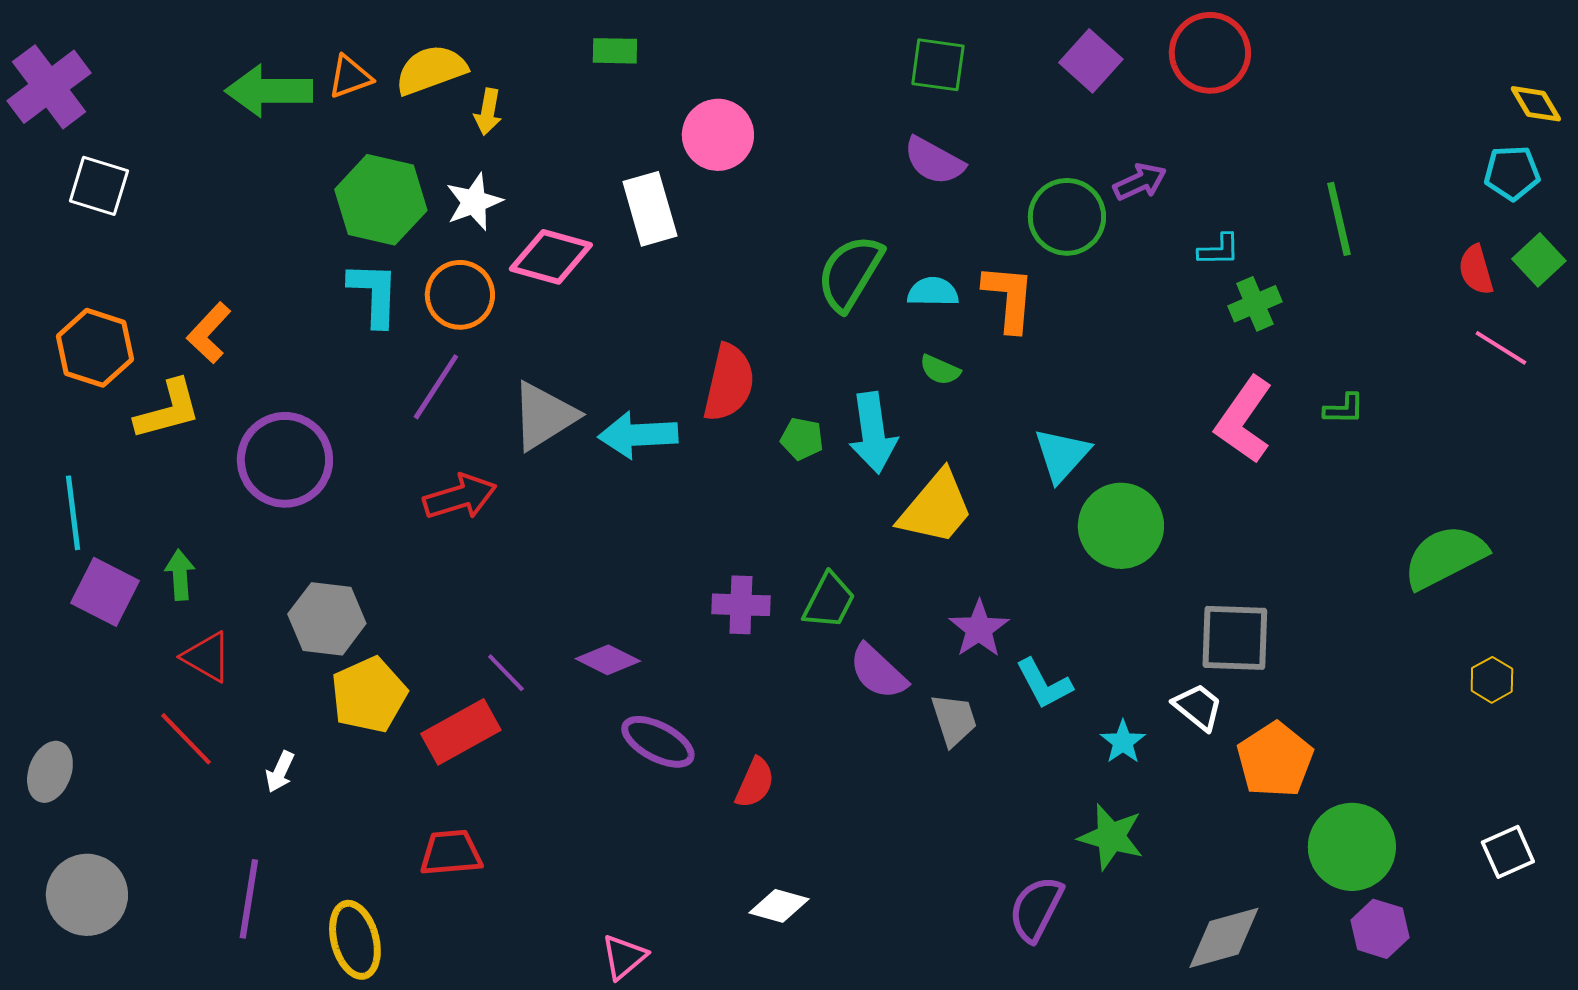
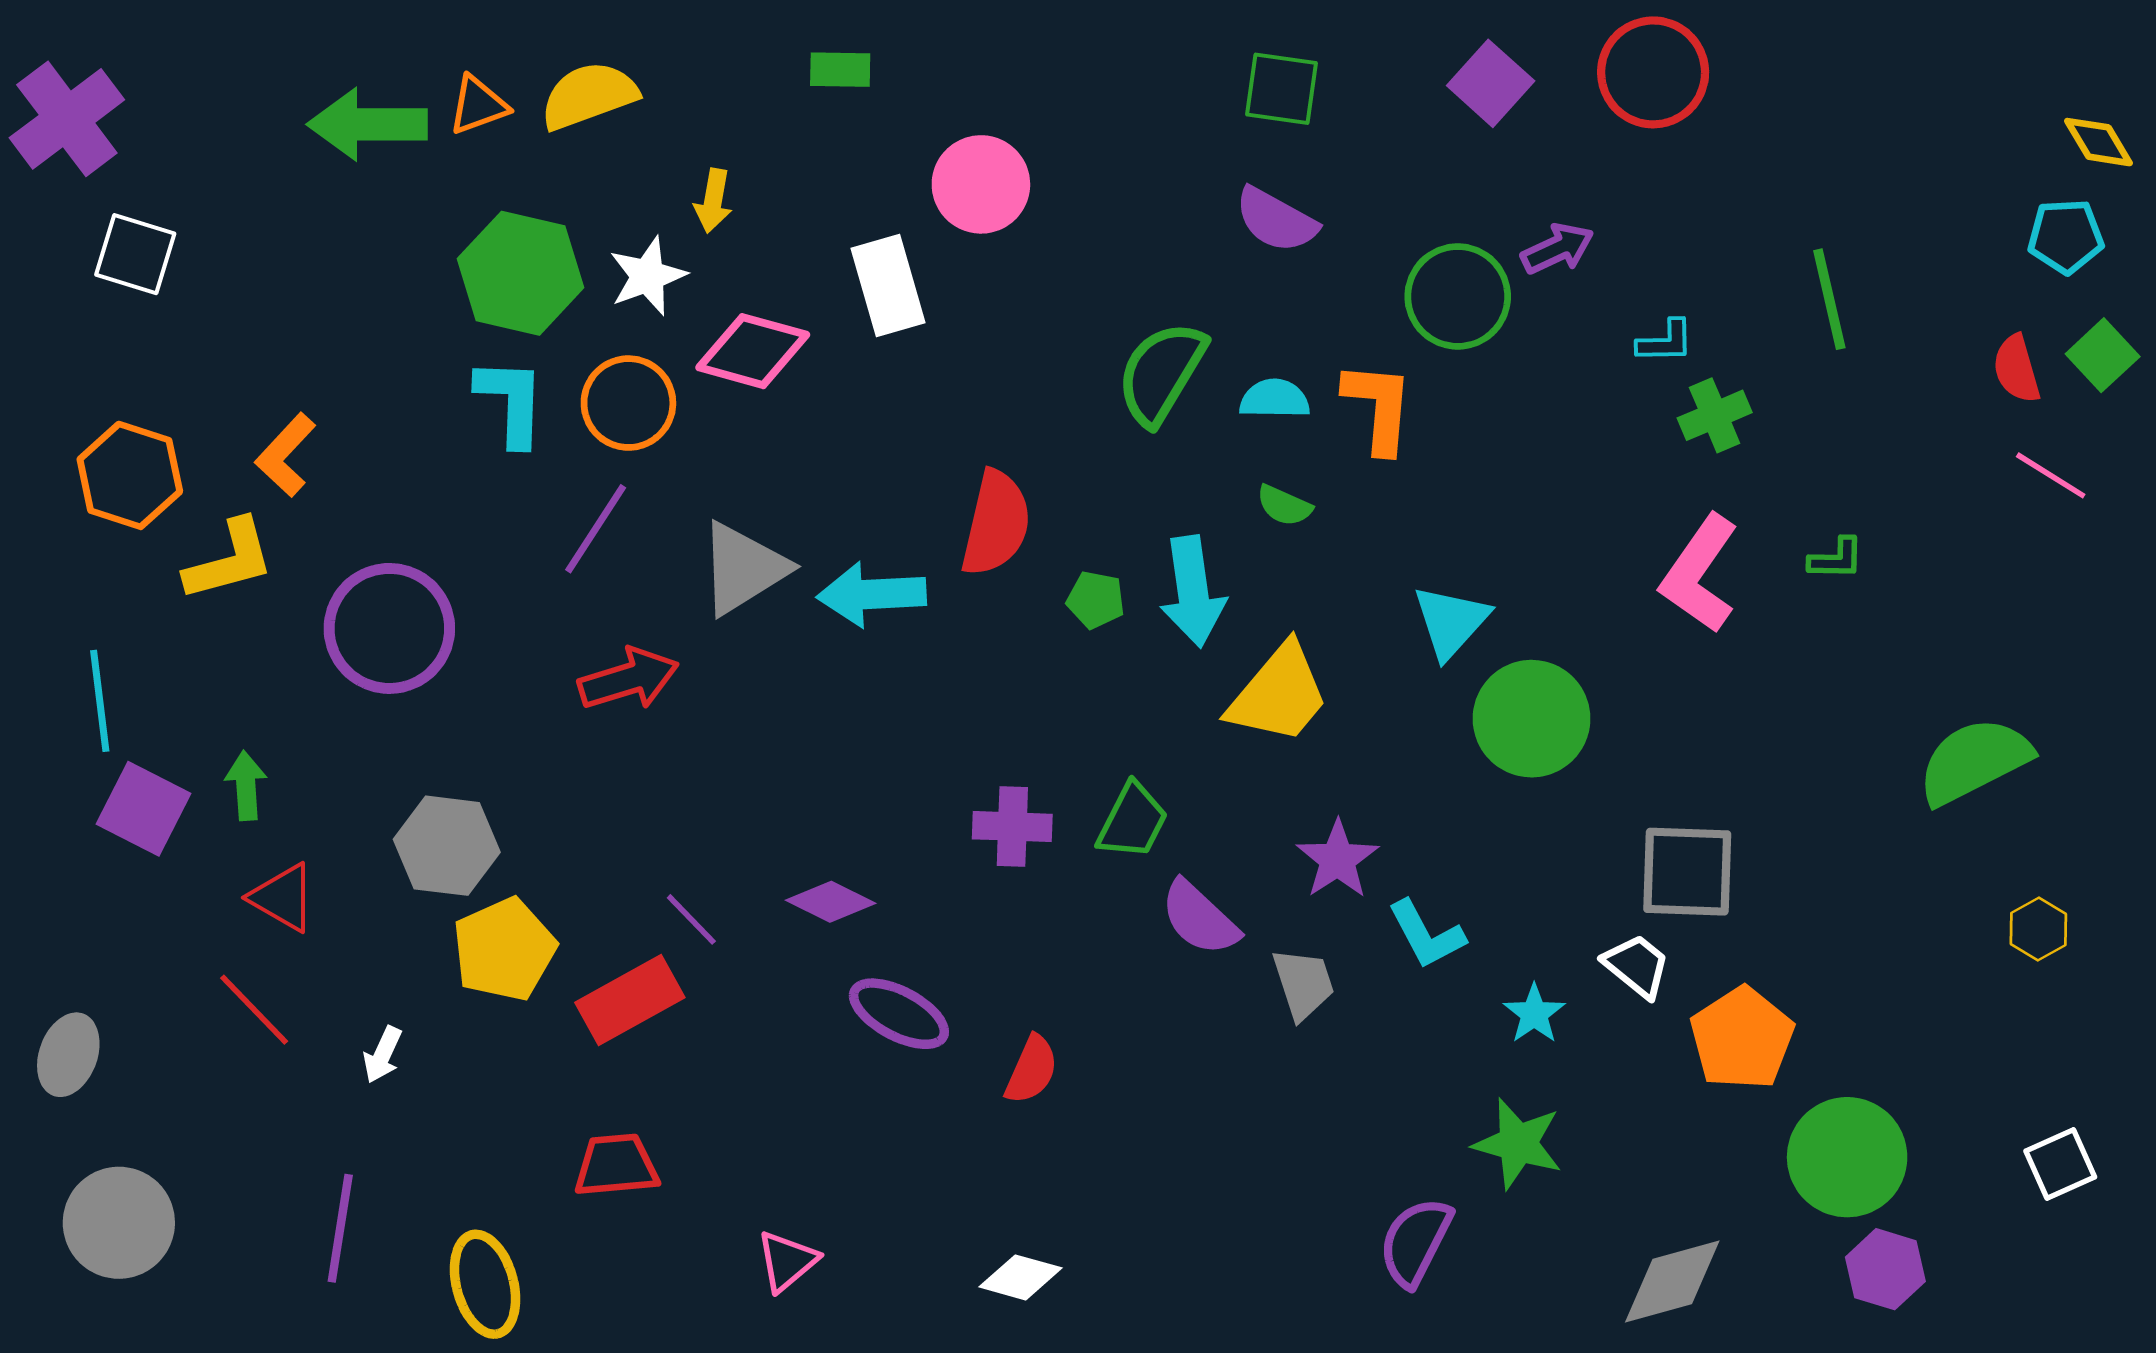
yellow arrow: (488, 112) -> (713, 201), moved
white diamond: (779, 906) -> (1021, 1277), moved
pink triangle: (624, 957) -> (787, 1261), moved

